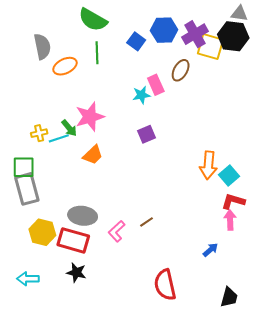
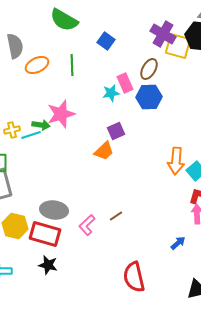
blue hexagon: (164, 30) -> (149, 97), moved
purple cross: (195, 34) -> (163, 34), turned -30
green line: (97, 53) -> (72, 65), moved
green arrow: (69, 128) -> (41, 125), turned -42
orange trapezoid: (93, 155) -> (104, 151), moved

